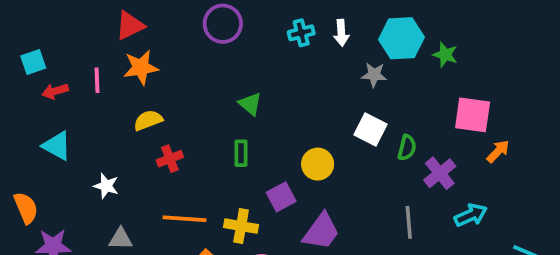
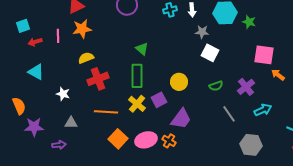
gray star: (374, 75) -> (202, 32), moved
white square: (370, 129) -> (210, 53), moved
green semicircle: (407, 148) -> (216, 86), moved, turned 56
orange arrow: (498, 151) -> (278, 75), turned -96
green rectangle: (241, 153) -> (137, 76), size x1.6
red cross: (170, 159) -> (98, 79), size x1.5
gray line: (409, 222) -> (229, 114), turned -30
yellow cross: (241, 226) -> (137, 104), moved, turned 30

